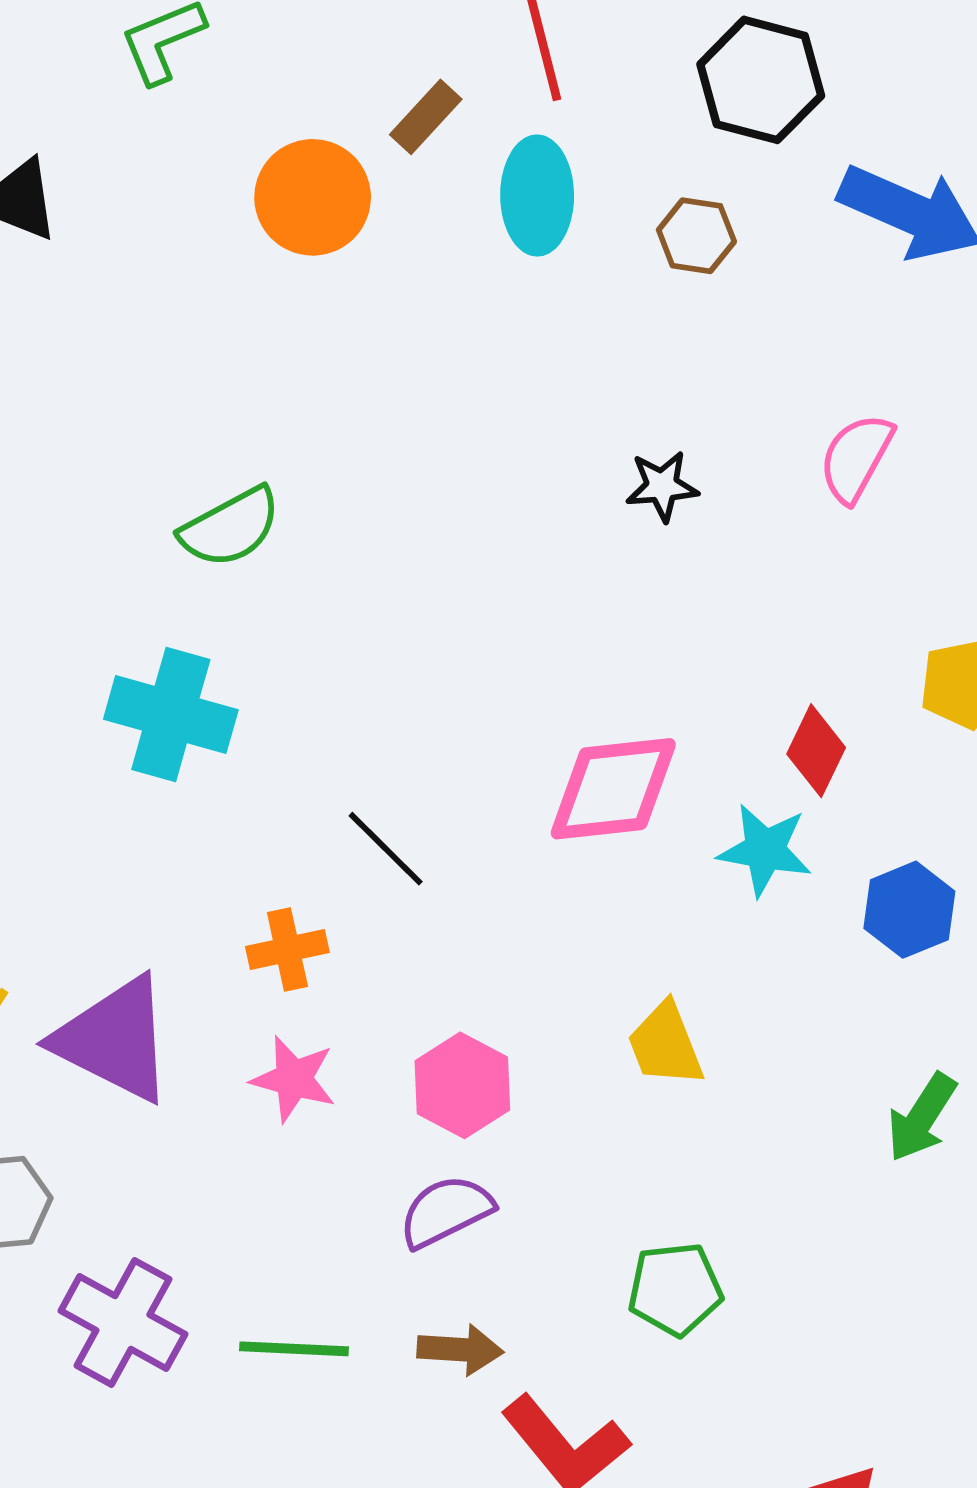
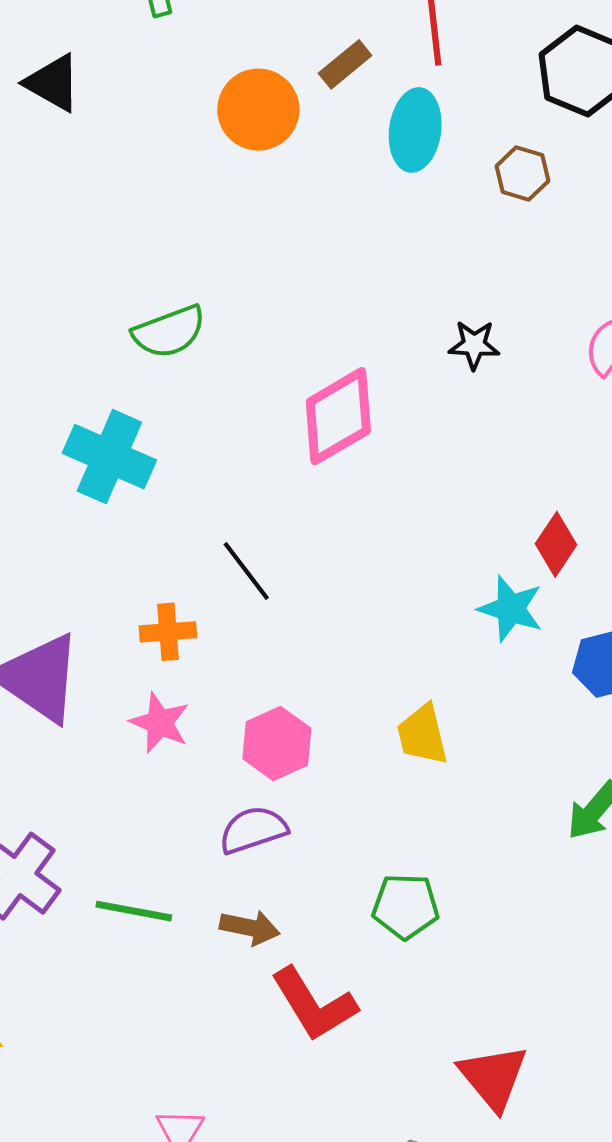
pink diamond: (613, 789) -> (338, 416), moved, turned -32

